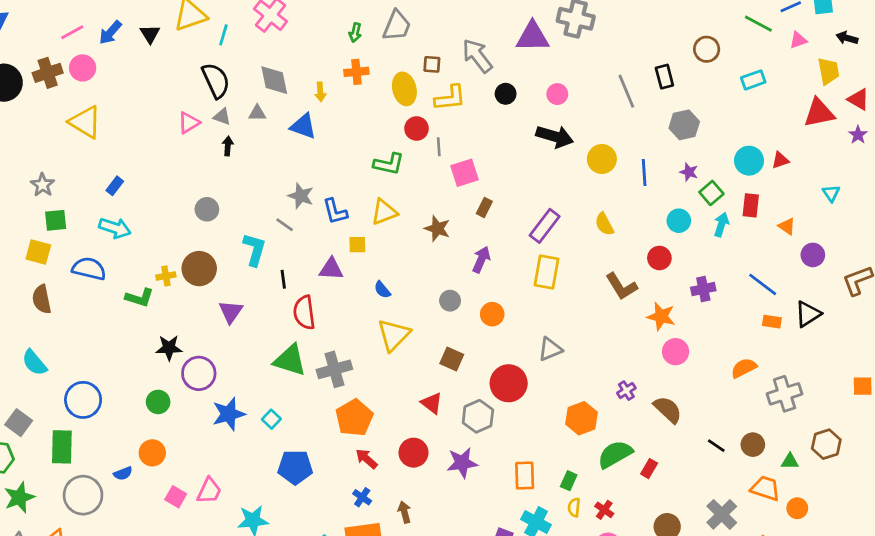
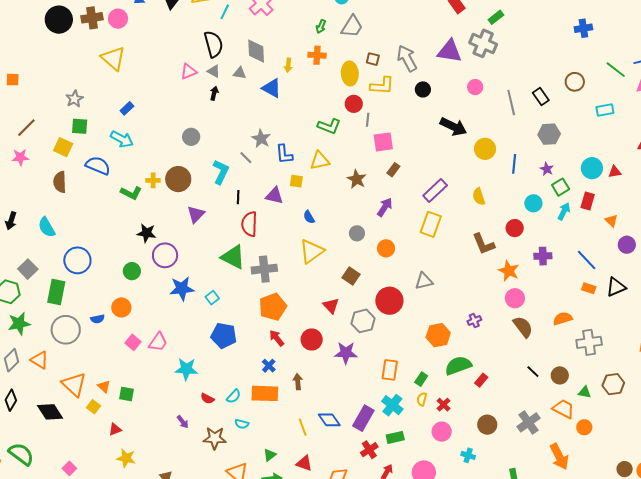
black rectangle: (664, 77) -> (541, 97), turned -30
pink circle: (557, 94) -> (475, 87), moved
brown semicircle: (668, 410) -> (523, 327), moved

